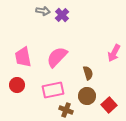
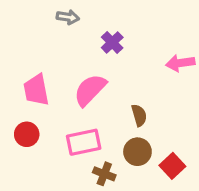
purple cross: (62, 15) -> (112, 42), moved
pink arrow: (114, 53) -> (180, 63), moved, turned 54

